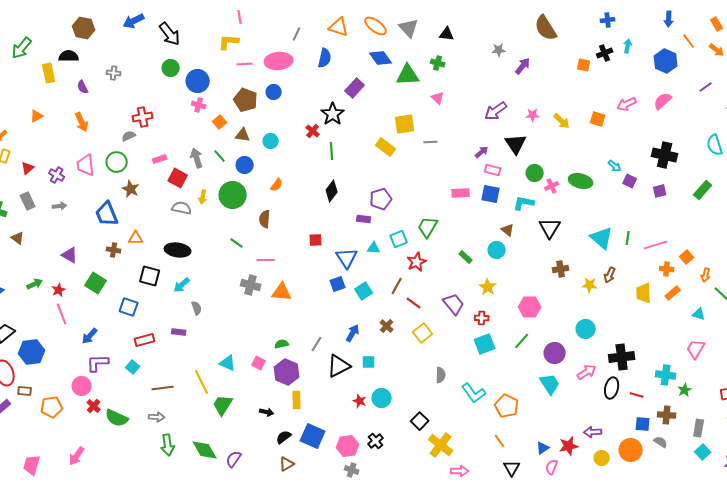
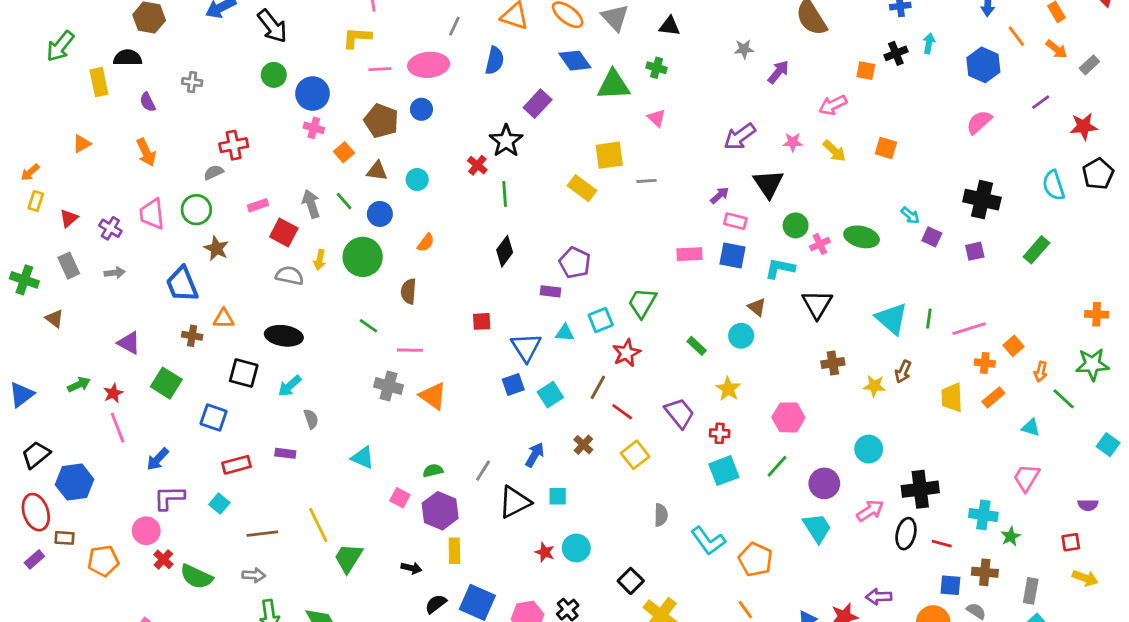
pink arrow: (627, 104) -> (833, 105), moved
purple pentagon: (381, 199) -> (575, 263), turned -30
orange triangle: (282, 292) -> (433, 396), turned 30
cyan triangle: (228, 363) -> (363, 458), moved

